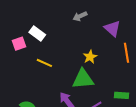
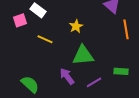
yellow star: (90, 57) -> (76, 26), moved

